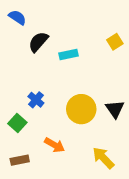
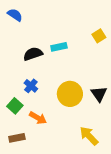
black semicircle: (38, 42) -> (33, 54), moved, turned 30
orange arrow: (55, 145) -> (38, 118), moved

